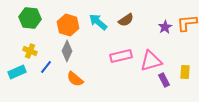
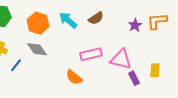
gray diamond: (67, 51) -> (37, 49), turned -60
pink triangle: (151, 61) -> (121, 59), turned 30
orange semicircle: (75, 79) -> (74, 77), moved

